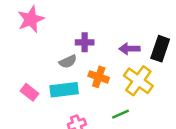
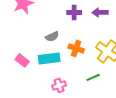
purple cross: (85, 42) -> (74, 12), moved
purple arrow: (129, 49) -> (100, 12), moved

